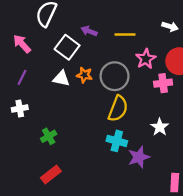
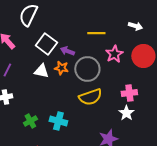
purple arrow: (89, 31) -> (67, 51), moved
pink cross: (163, 83) -> (129, 93), moved
yellow semicircle: (118, 109) -> (90, 97), turned 50
cyan cross: (117, 141) -> (58, 121), moved

